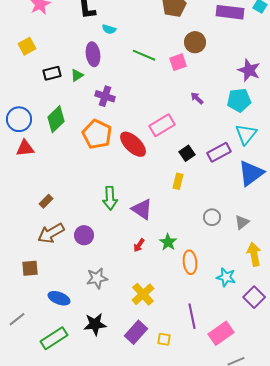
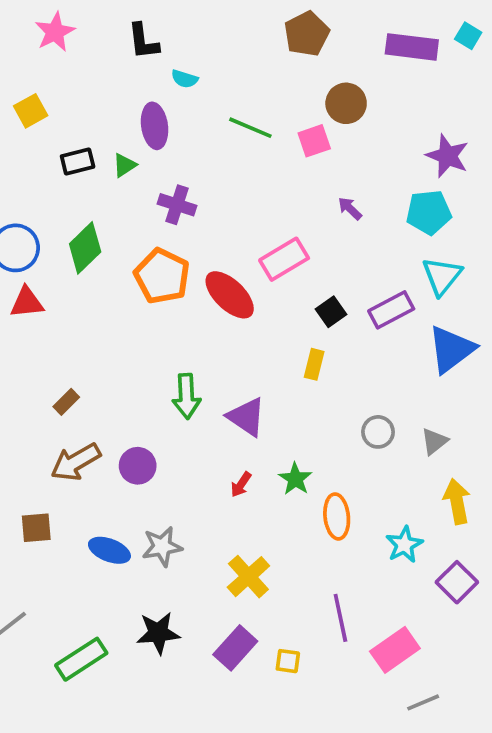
cyan star: (226, 277) -> (404, 545), turned 30
blue ellipse: (59, 298) -> (109, 550), moved

